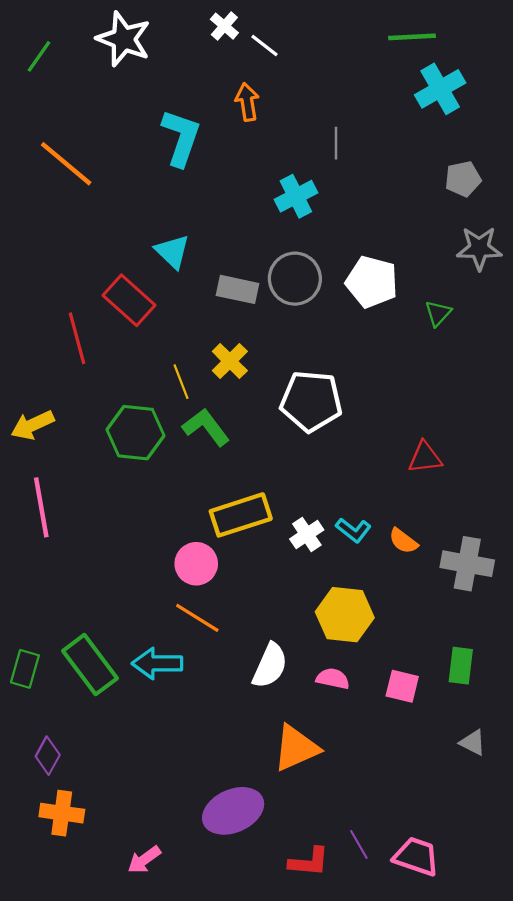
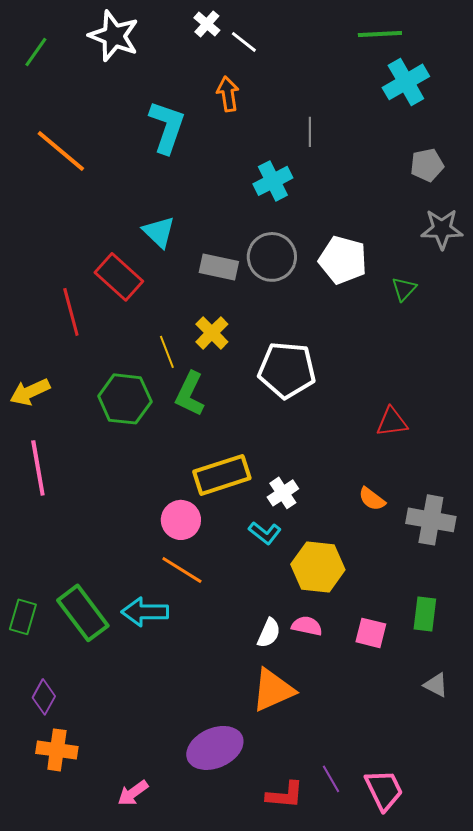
green L-shape: (206, 427) -> (190, 394), turned -117
cyan L-shape: (353, 530) -> (265, 533), moved
white semicircle: (270, 666) -> (269, 633), moved, size x0.7
pink trapezoid: (416, 856) -> (384, 790), turned 45

